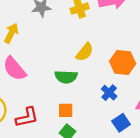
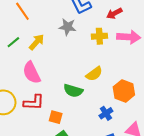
orange square: (66, 110) -> (56, 117), moved
red L-shape: (27, 117) -> (34, 102), moved

